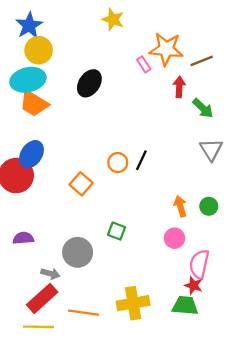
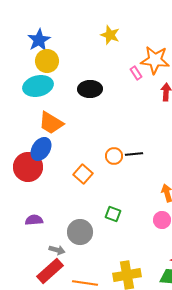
black ellipse: (89, 83) -> (90, 89), turned 55
orange trapezoid: (34, 103) -> (51, 123), moved
black line: (141, 160) -> (134, 154), turned 60

